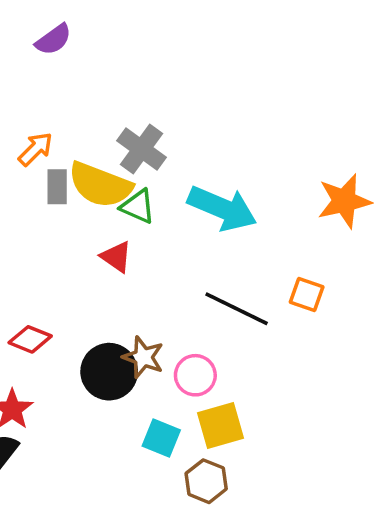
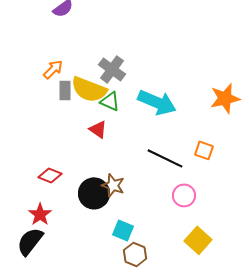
pink circle: (195, 375) -> (184, 195), moved
yellow square: (220, 426) -> (198, 240), moved, turned -32
brown hexagon: (206, 481) -> (135, 254), moved

